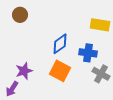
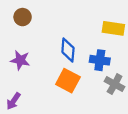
blue diamond: (60, 44) -> (68, 50), turned -50
purple star: (24, 71) -> (20, 60), moved, turned 30

